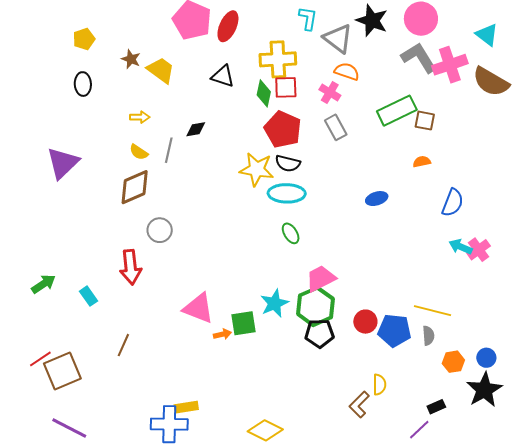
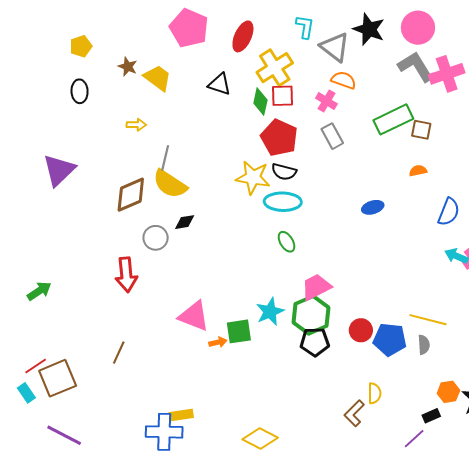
red ellipse: (228, 26) -> (243, 36), moved
yellow cross: (278, 59) -> (275, 68), turned -30
black diamond: (196, 129) -> (185, 222), moved
yellow semicircle: (139, 152) -> (170, 184), moved, size x1.8
cyan rectangle: (88, 296) -> (26, 393), moved
orange hexagon: (453, 362) -> (448, 392), moved

